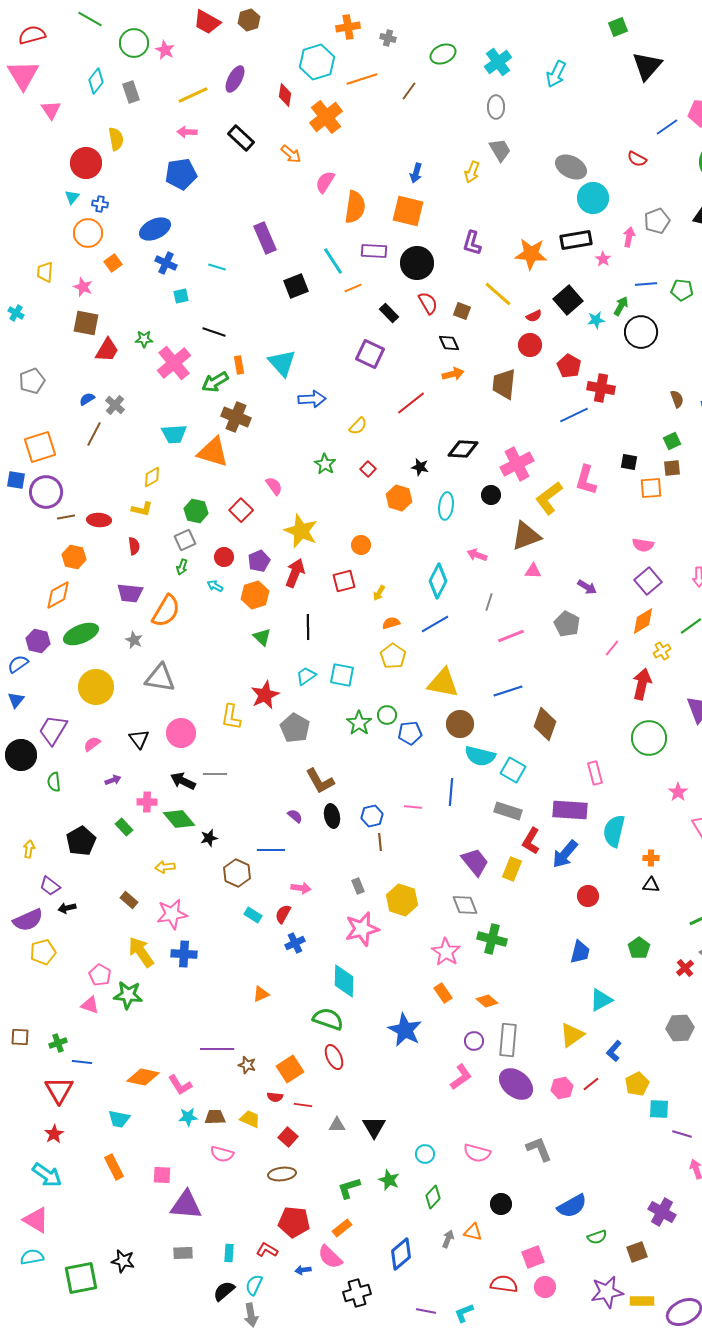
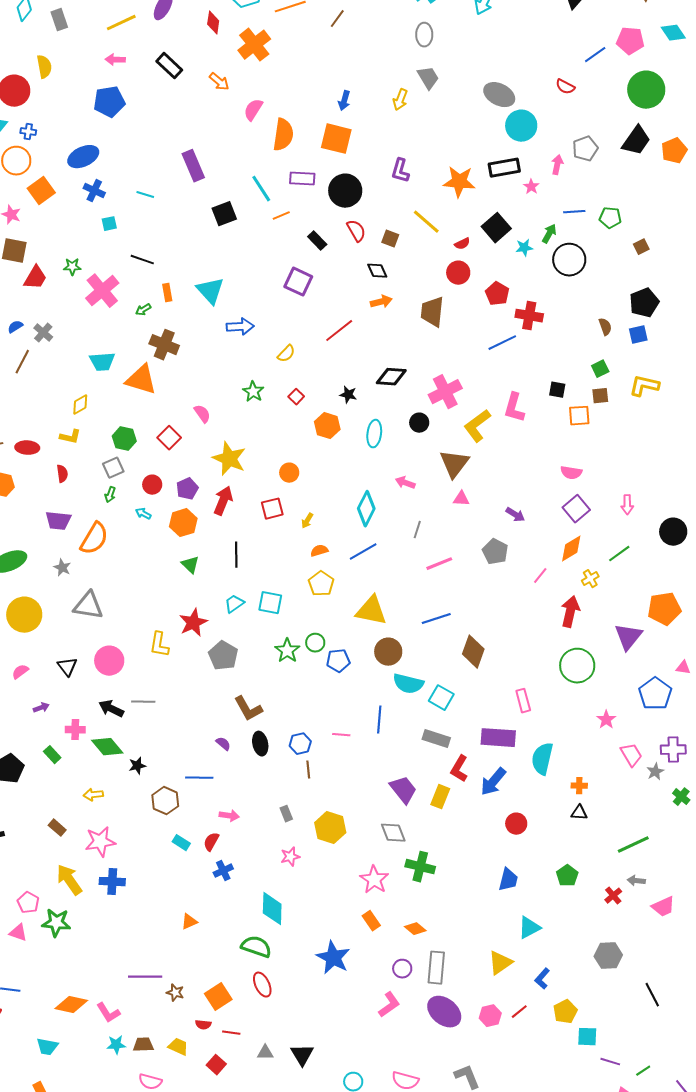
orange square: (113, 263) -> (41, 191), size x1.5
green arrow: (215, 382) -> (143, 310), size x0.6
brown triangle: (526, 536) -> (454, 464), turned -32
pink star: (362, 929) -> (290, 857), size x0.6

